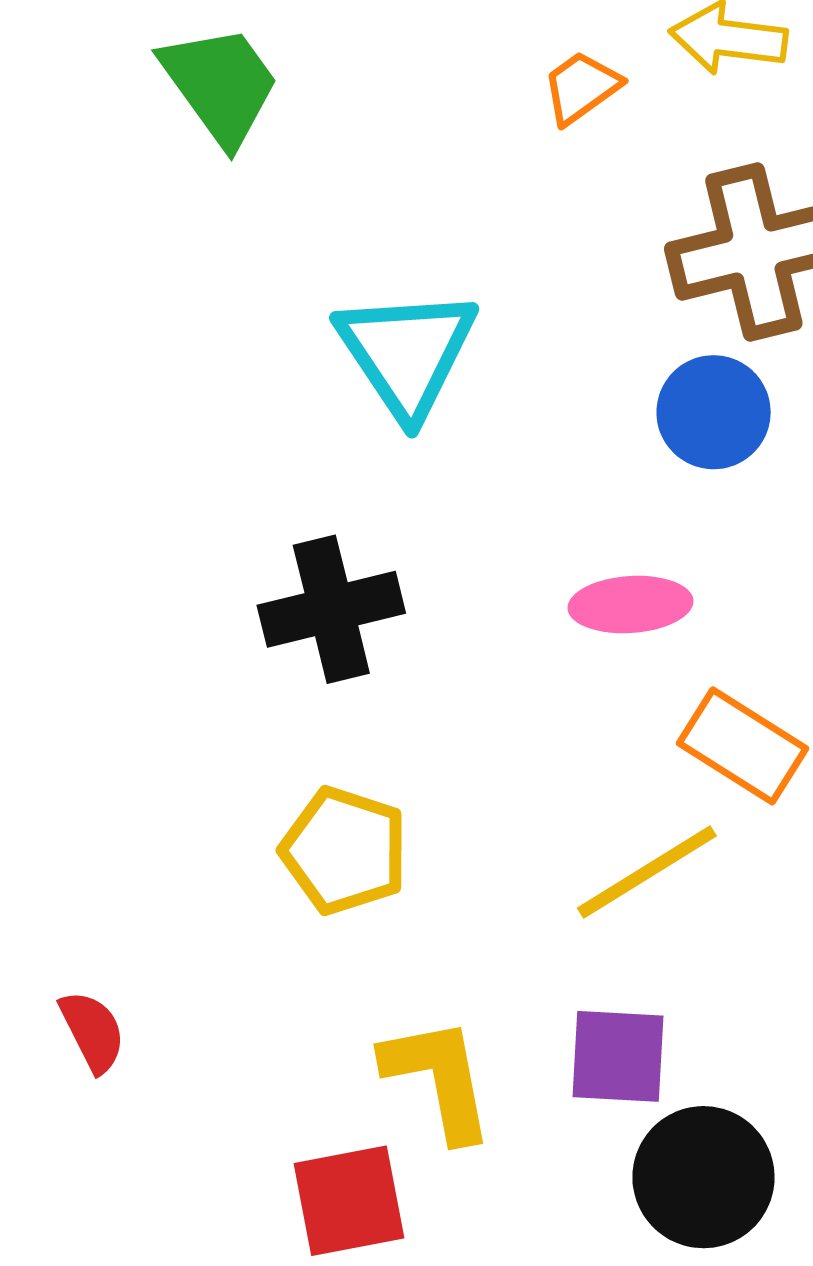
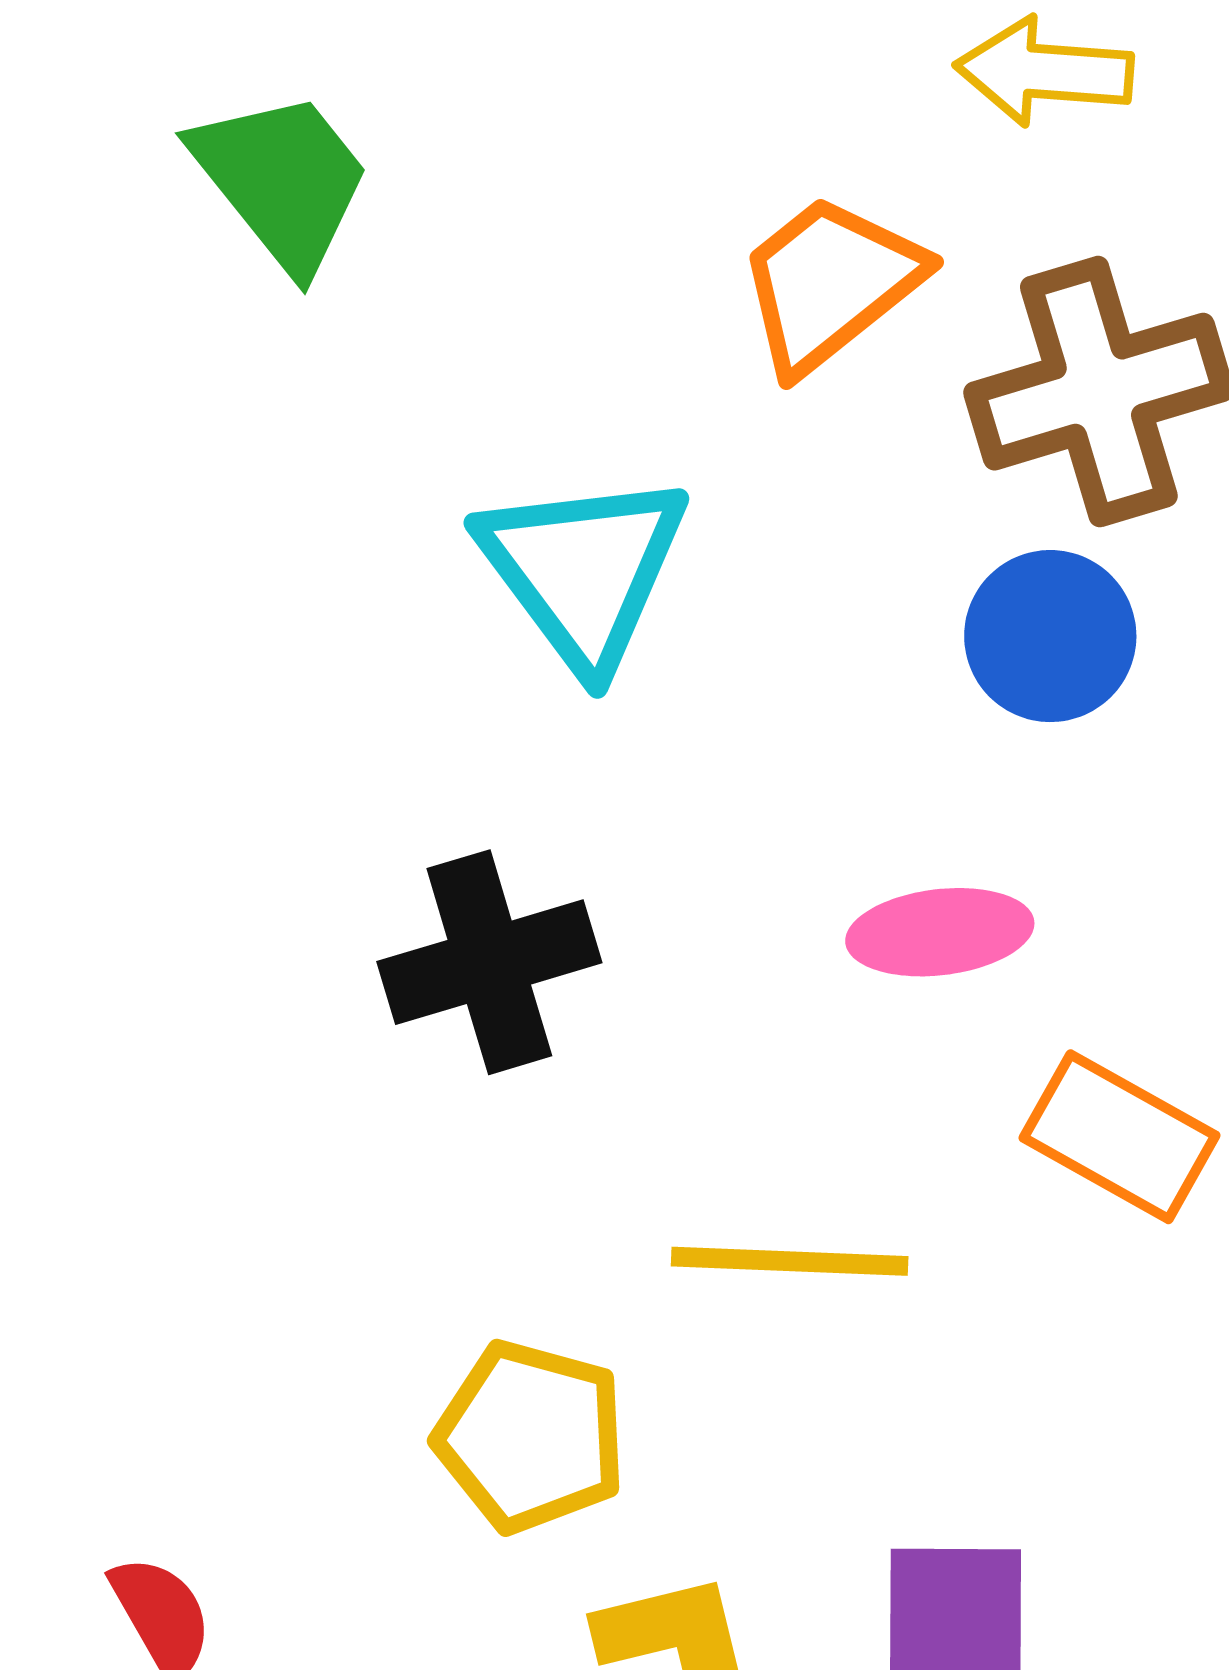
orange trapezoid: (581, 87) -> (830, 283), moved, size x1.6
yellow pentagon: (344, 851) -> (531, 1436), moved
yellow line: (647, 872) -> (790, 1261), moved, turned 37

